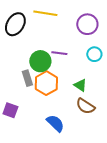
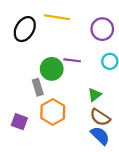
orange hexagon: (46, 83) -> (53, 112), moved
green triangle: (80, 85) -> (95, 95), turned 48
blue semicircle: (55, 123) -> (100, 136), moved

